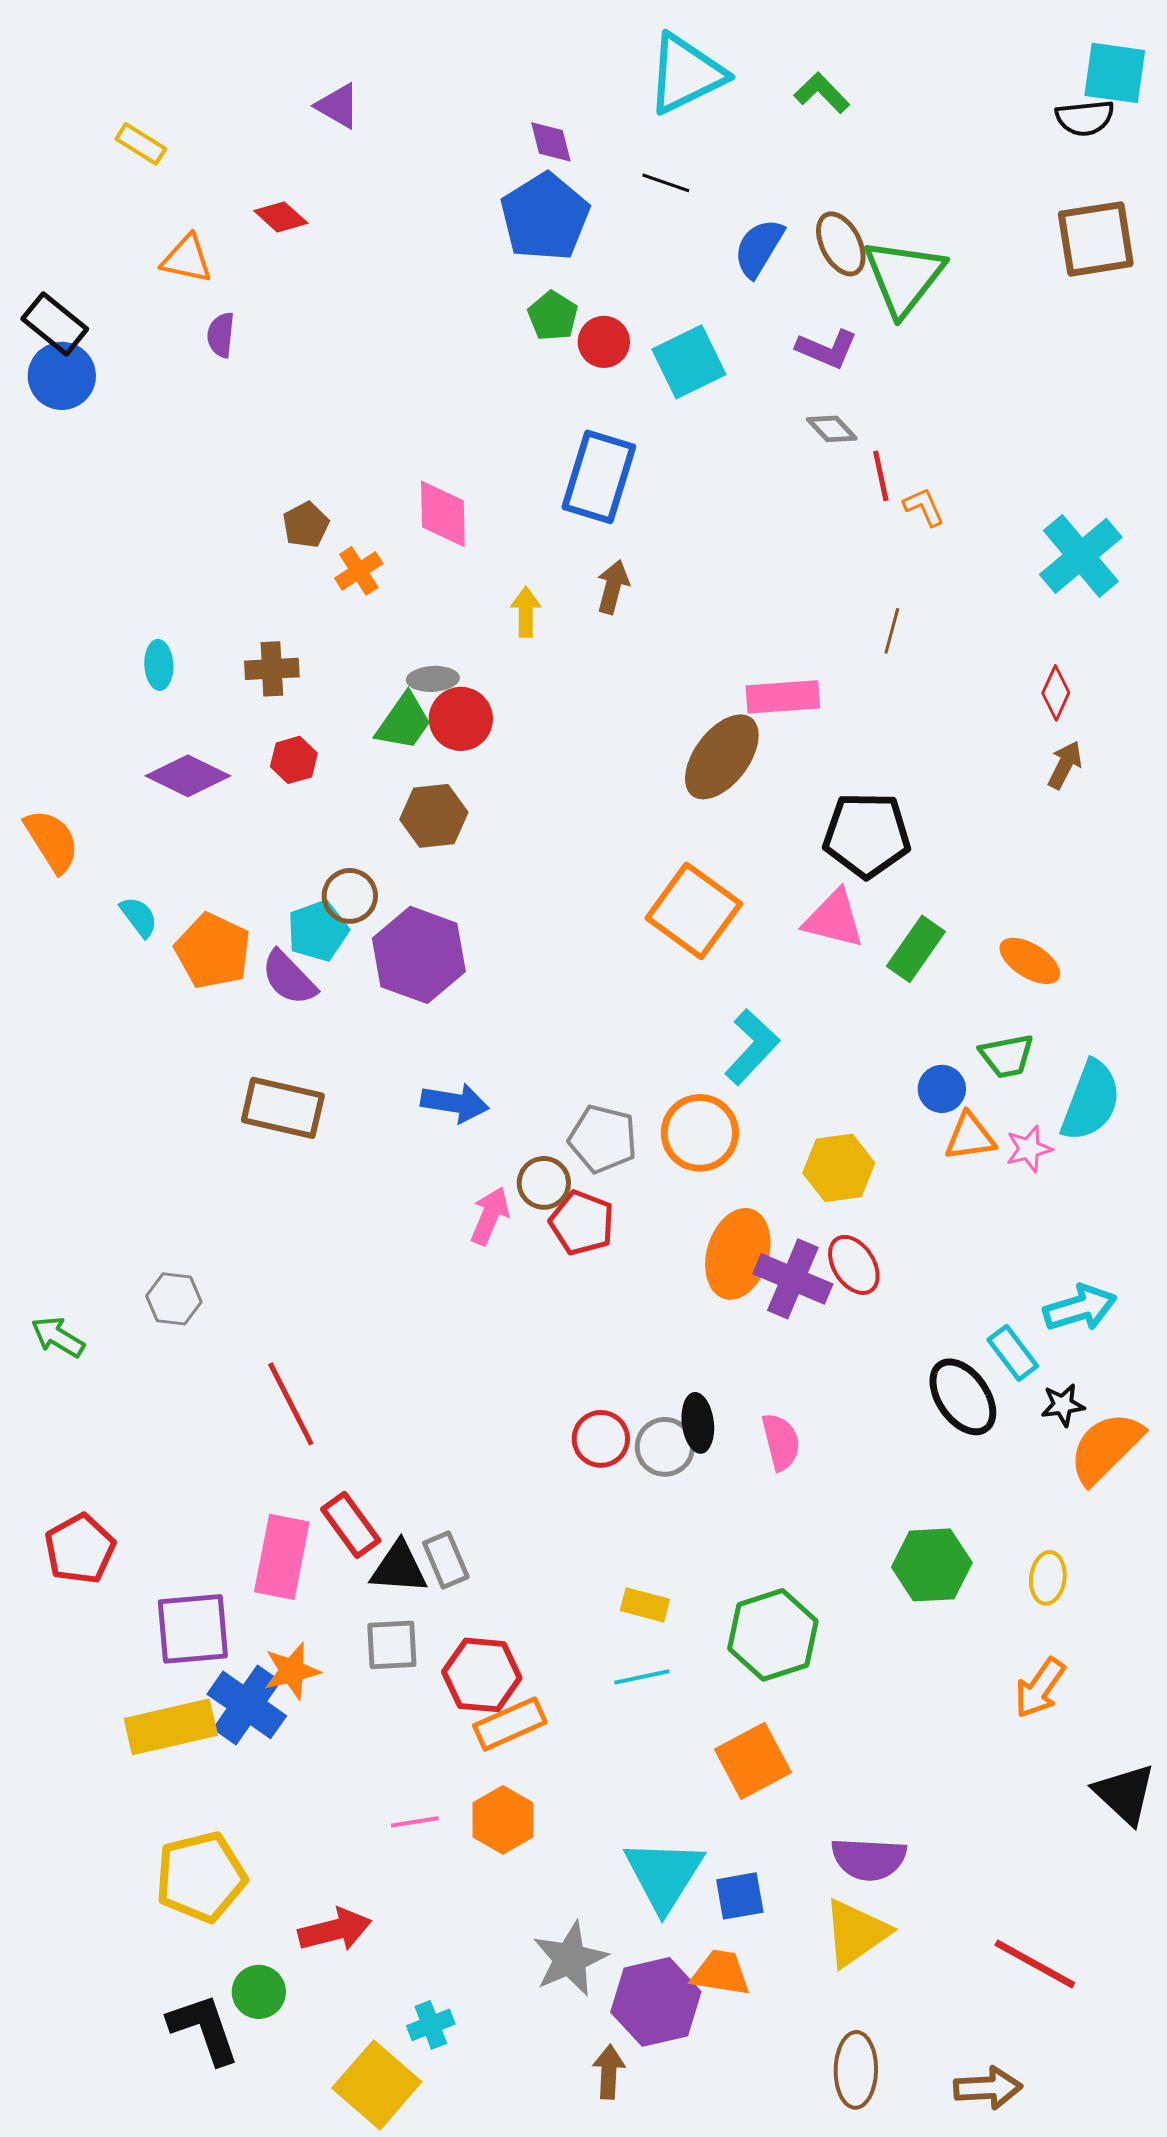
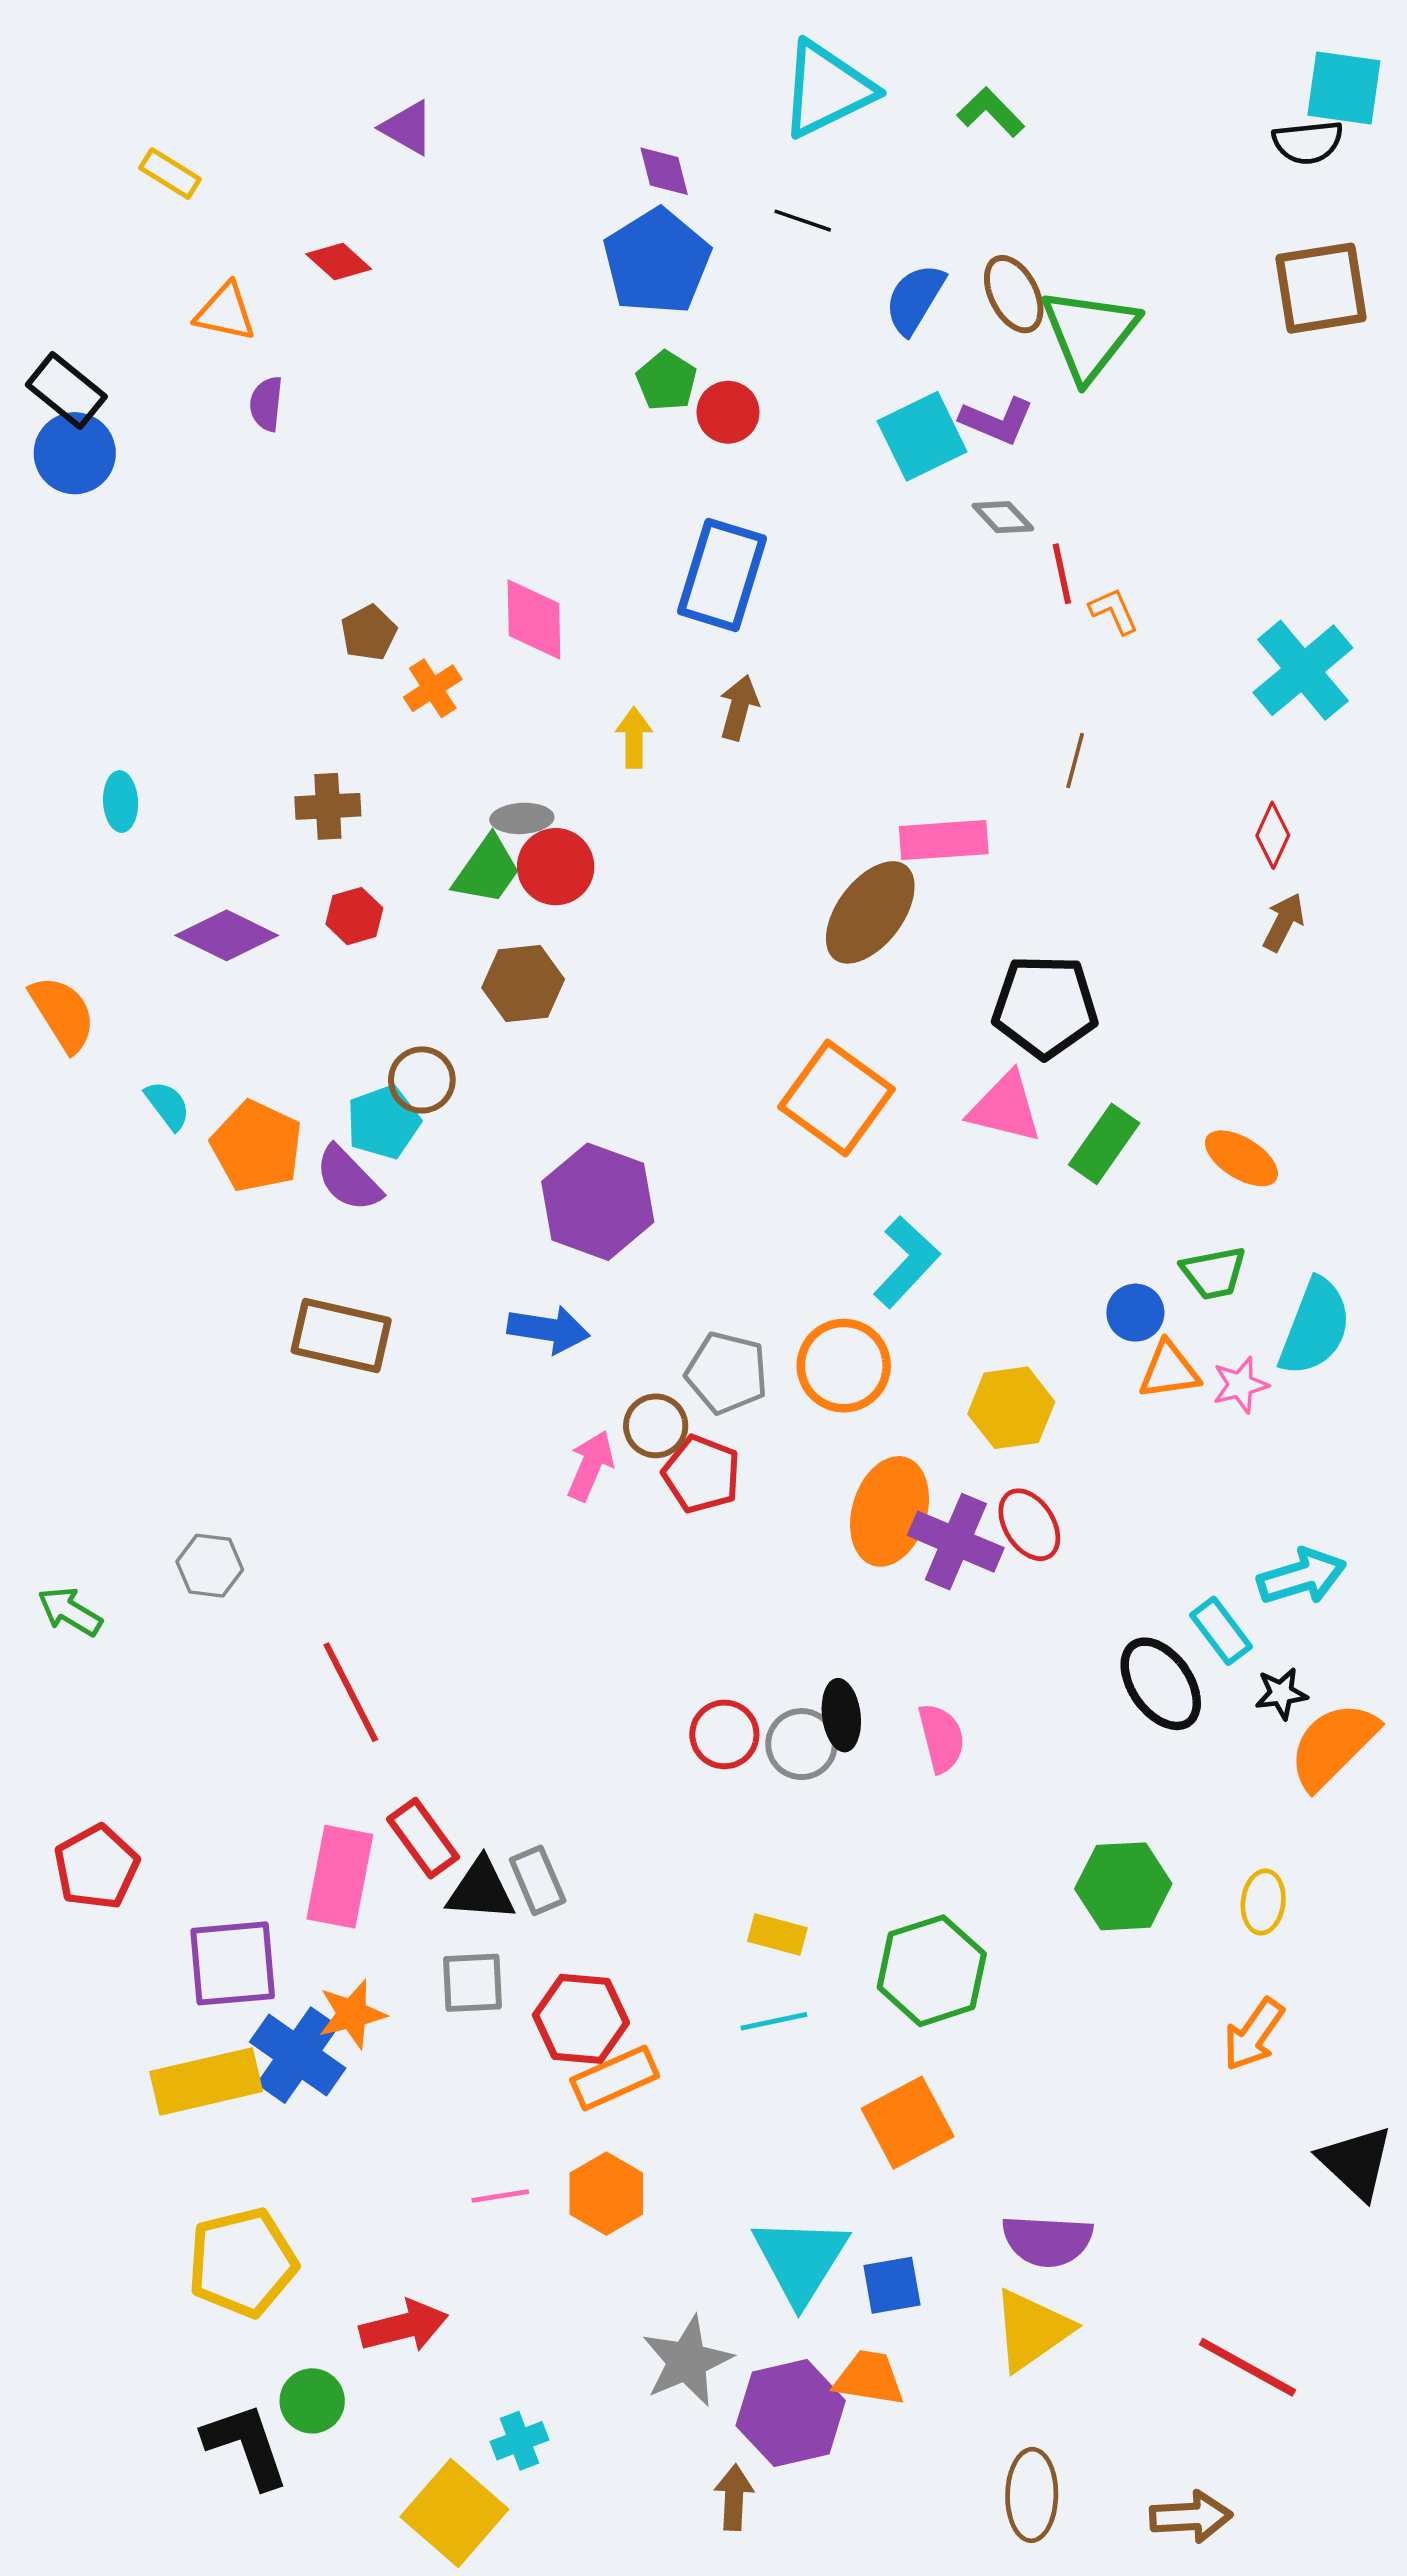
cyan square: (689, 362) -> (922, 436), moved
cyan ellipse: (159, 665) -> (121, 802), moved
purple hexagon: (419, 955) -> (598, 1202), moved

